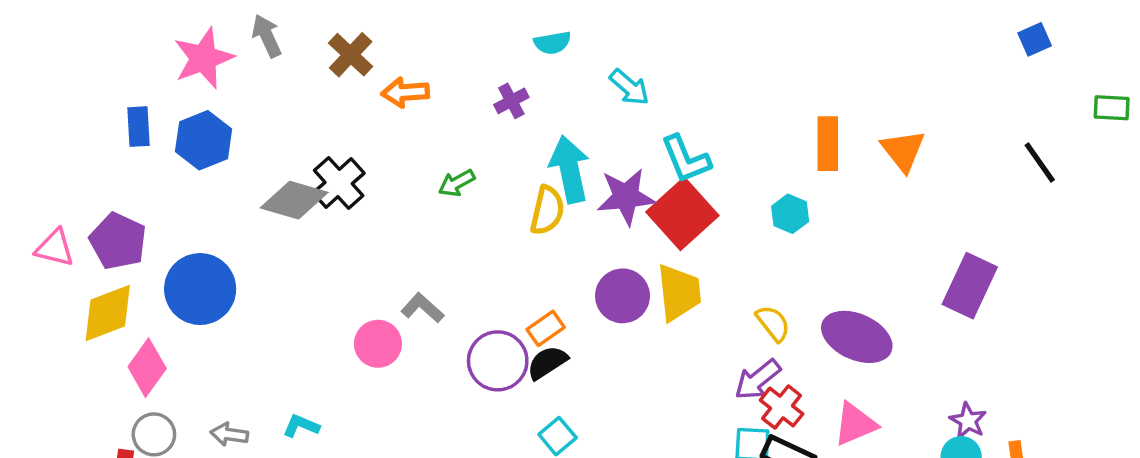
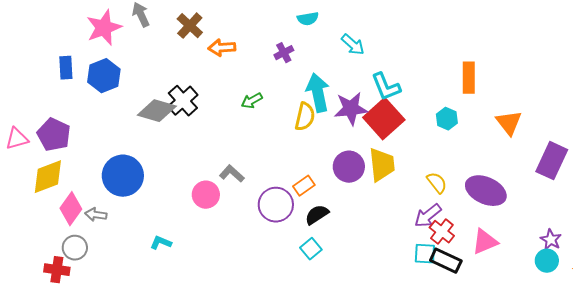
orange triangle: (903, 151) -> (509, 123), moved
pink triangle: (55, 248) -> (17, 139), turned -30
blue circle: (200, 289) -> (123, 176), moved
black semicircle: (547, 363) -> (317, 215), moved
gray arrow: (229, 434) -> (96, 215), moved

